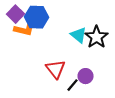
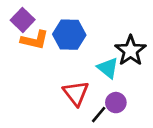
blue hexagon: (36, 17) -> (69, 35), moved
cyan triangle: (78, 35) -> (108, 68), moved

